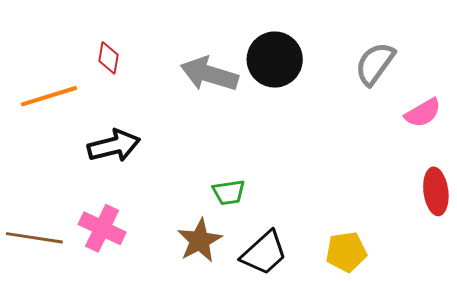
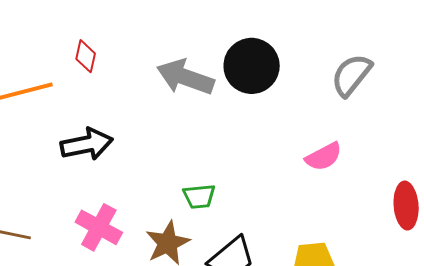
pink semicircle: (423, 113) -> (324, 157), moved
pink cross: (102, 228) -> (99, 227), moved

